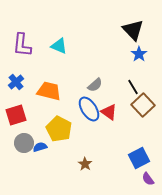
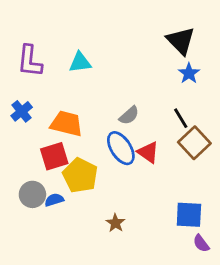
cyan triangle: (59, 46) -> (80, 62), turned -30
red square: (16, 115) -> (54, 156), moved
blue square: (139, 158) -> (189, 215), turned 30

